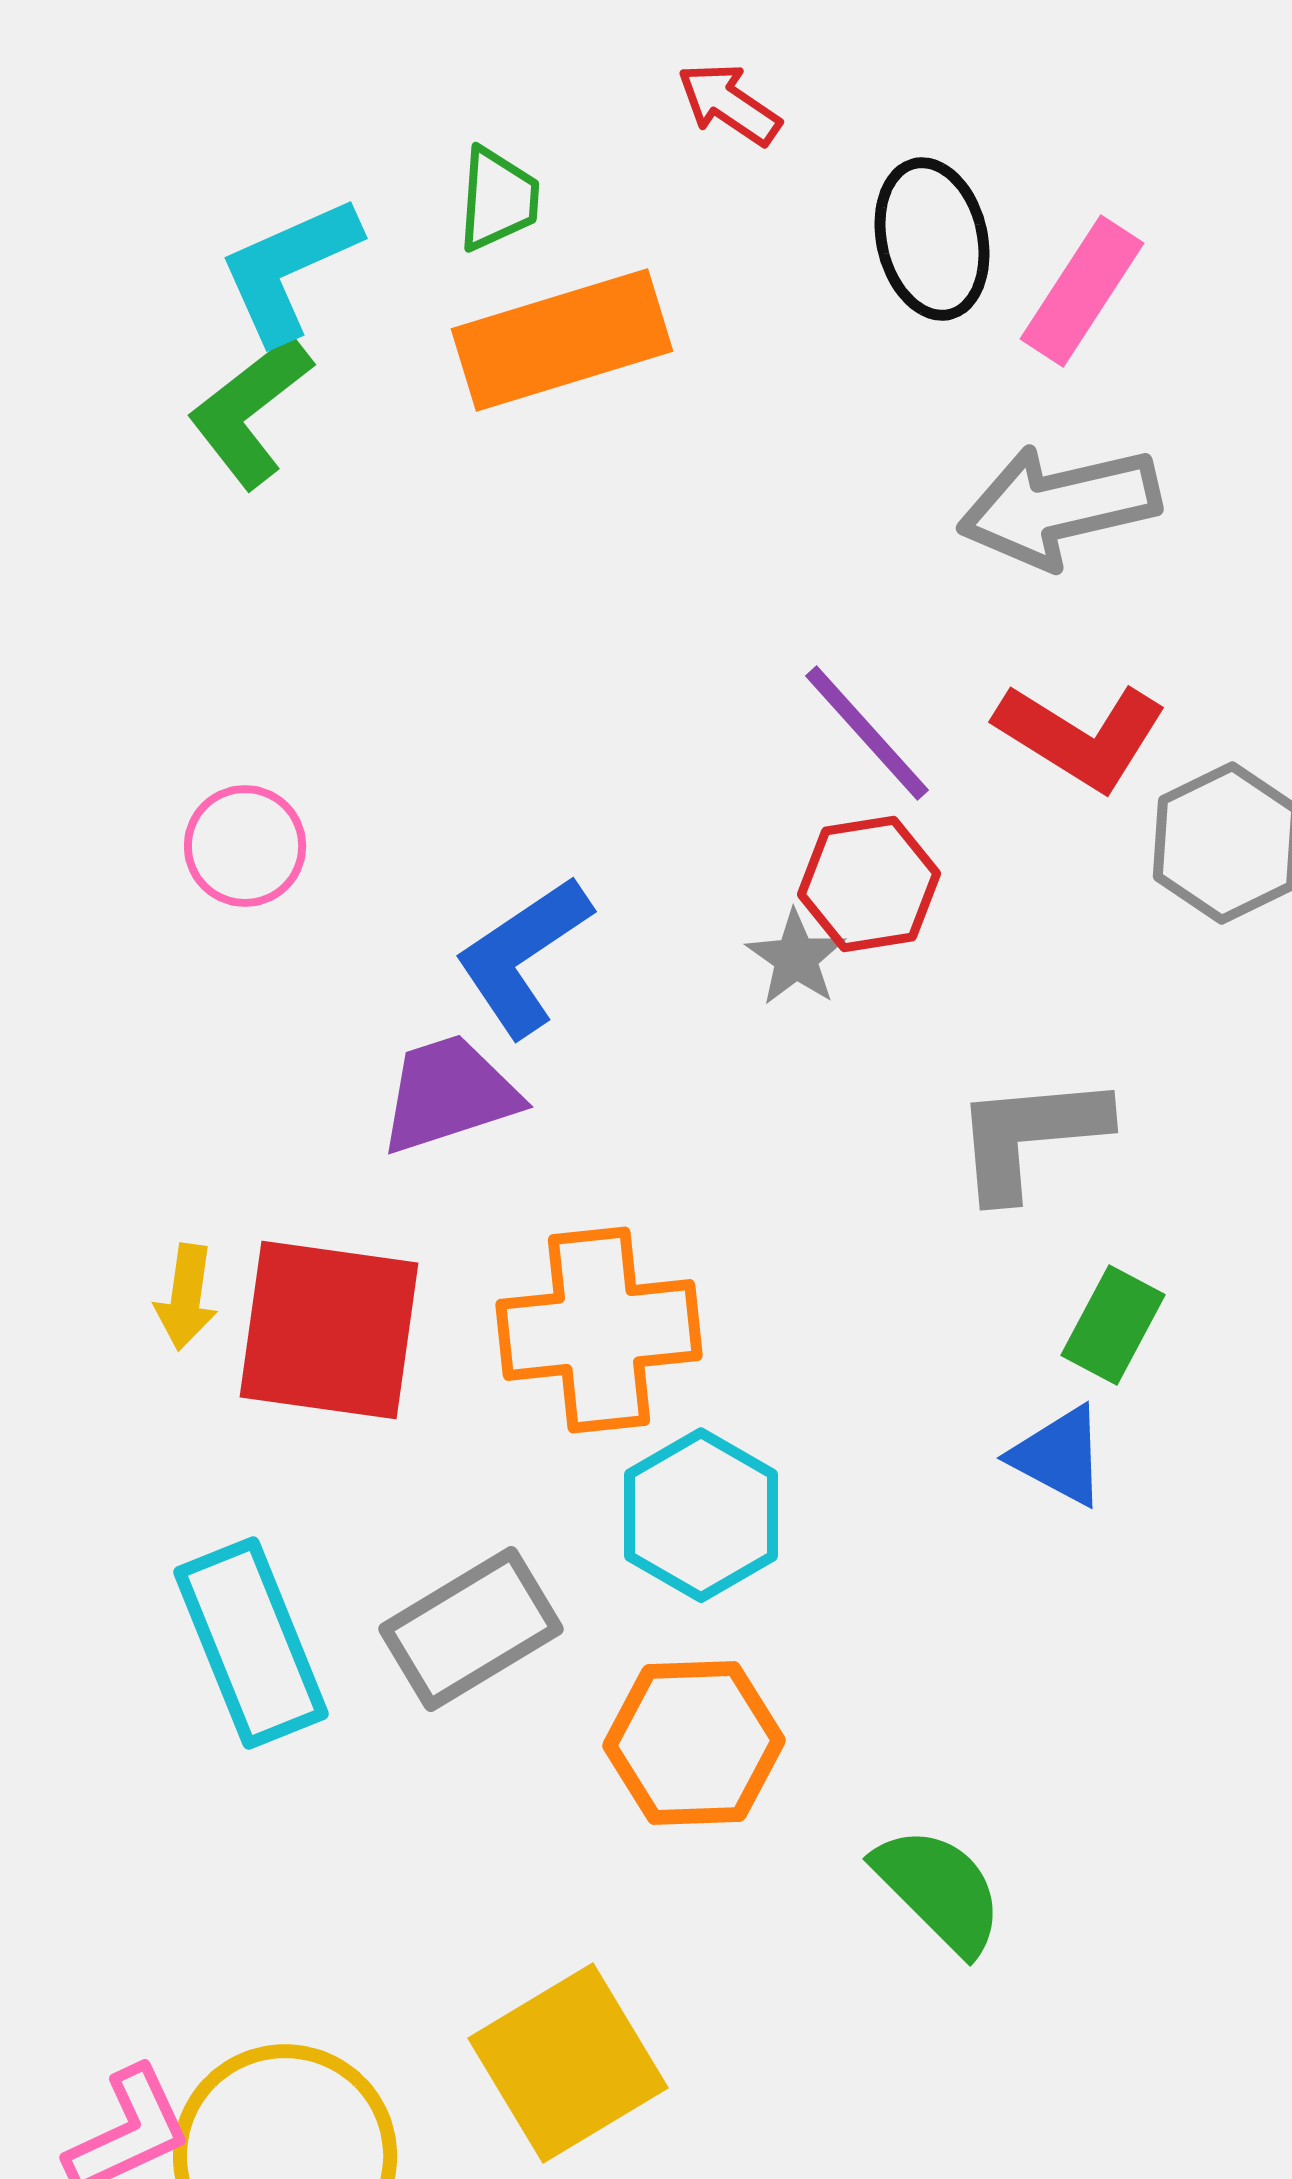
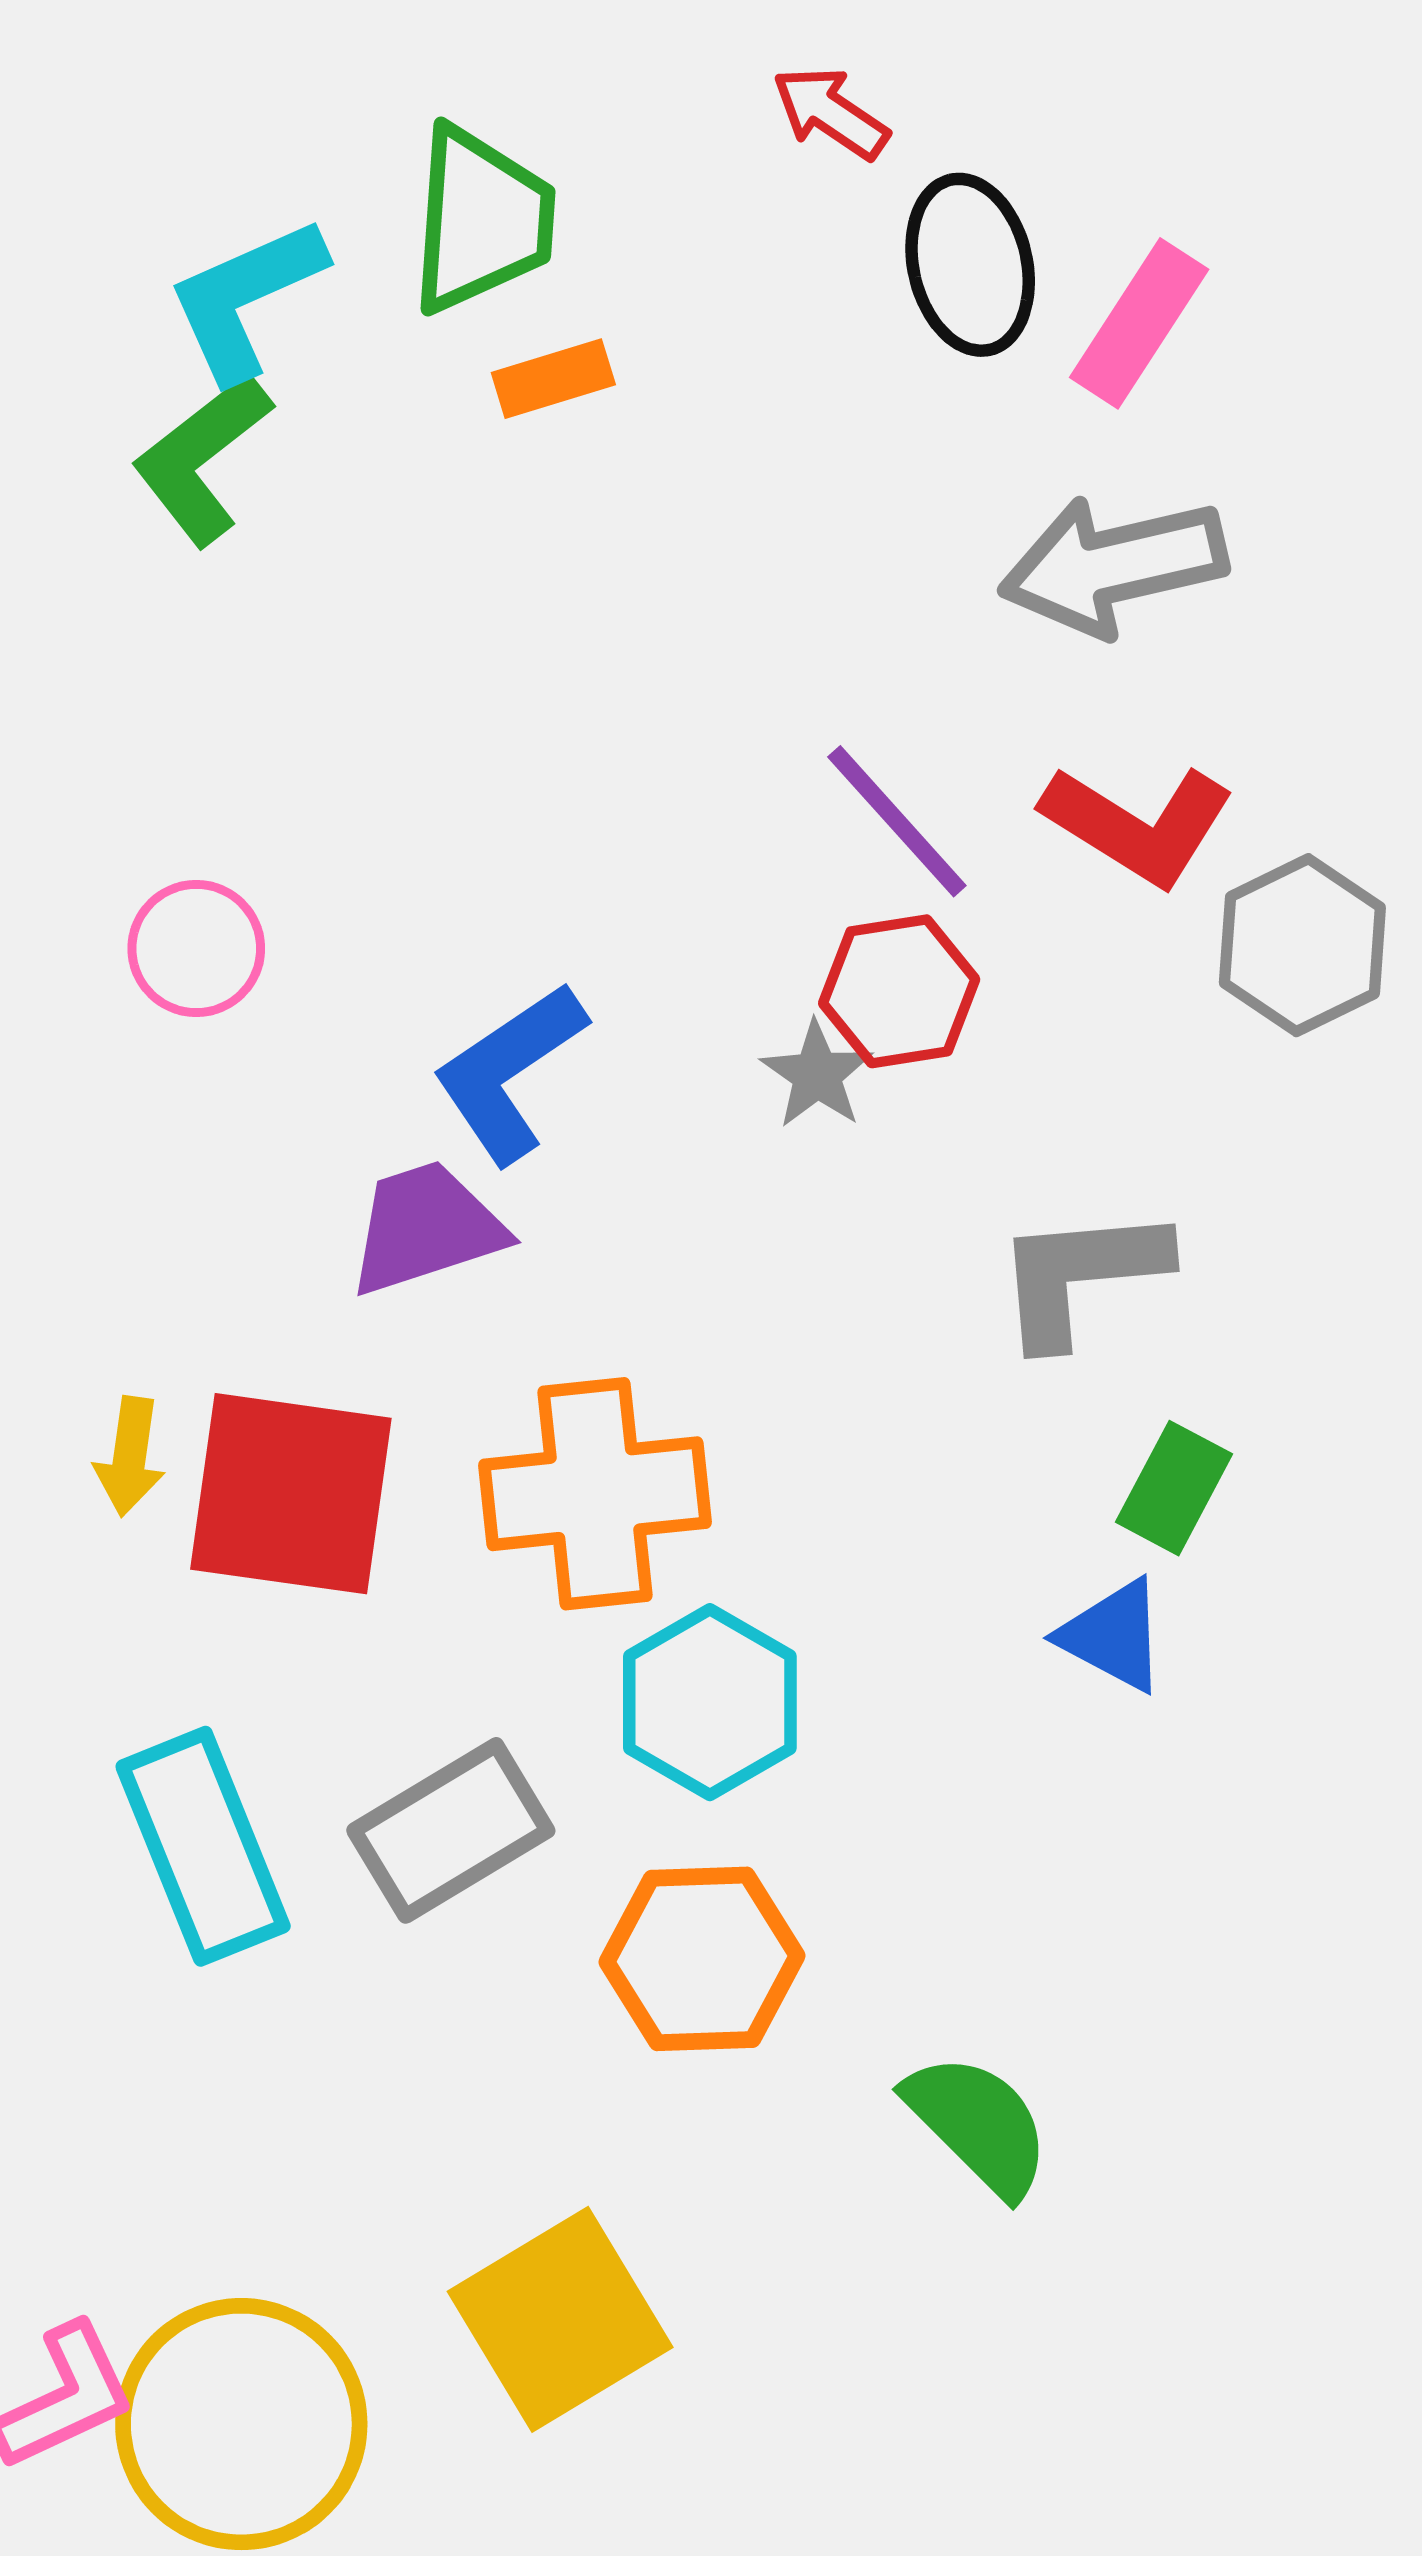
red arrow: (729, 104) -> (830, 113), moved
green trapezoid: (498, 199) -> (481, 220), size x1.6
orange rectangle: (562, 340) -> (553, 379), size x0.5

